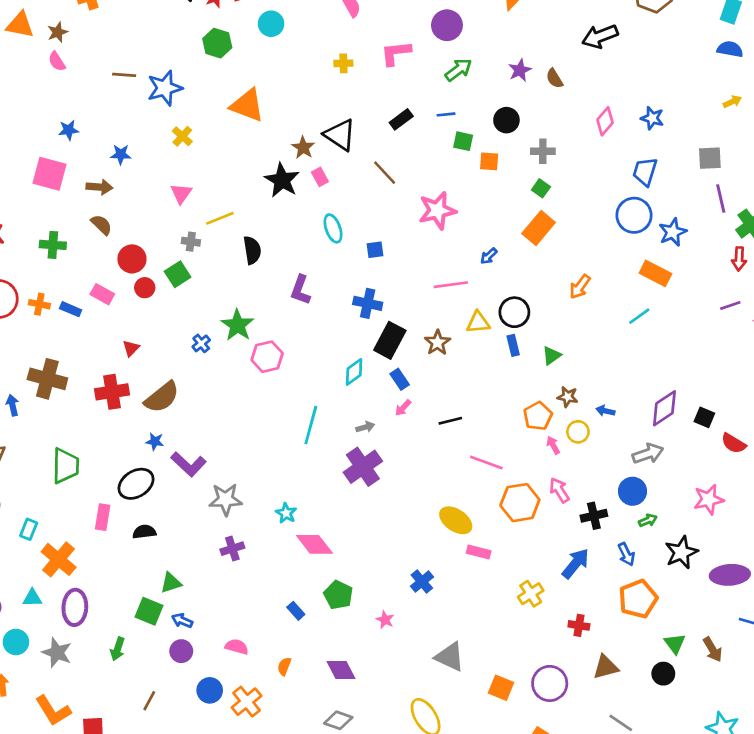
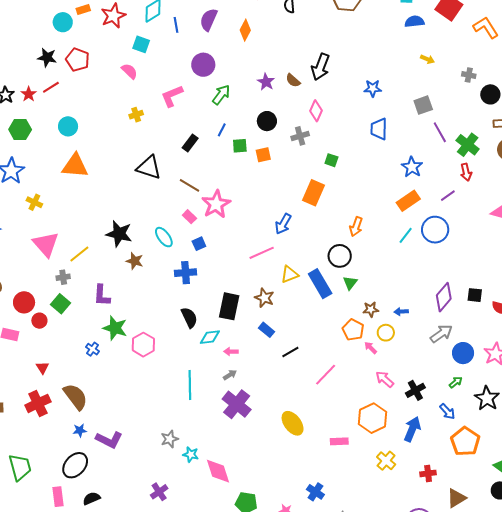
cyan circle: (271, 24) -> (68, 126), moved
black arrow: (600, 36) -> (320, 67), moved, turned -32
green hexagon: (217, 43) -> (20, 130), moved
yellow arrow: (732, 102) -> (427, 59), turned 64
blue line: (446, 114) -> (222, 130), turned -40
pink diamond: (605, 121) -> (316, 111), moved
brown star: (303, 148) -> (135, 261), moved
pink rectangle: (320, 177) -> (189, 217), moved
black star: (282, 180) -> (119, 234), moved
green square: (541, 188) -> (331, 160), moved
pink triangle: (181, 193) -> (46, 244), size x1.6
pink star: (437, 210) -> (216, 204), moved
blue circle: (634, 215) -> (435, 230), moved
black semicircle: (252, 250) -> (189, 318), moved
blue arrow: (489, 256) -> (283, 224), size x1.5
orange rectangle: (655, 273) -> (408, 201), turned -45
purple L-shape: (300, 290) -> (102, 295), moved
blue cross: (368, 303) -> (186, 273), moved
purple line: (730, 305) -> (448, 196), moved
black circle: (514, 312) -> (340, 256), moved
blue rectangle: (513, 345) -> (320, 284), size x1.8
cyan diamond: (354, 372) -> (210, 337), turned 45
blue rectangle: (400, 379) -> (266, 330), moved
brown semicircle: (162, 397) -> (75, 397), turned -72
pink arrow: (403, 408) -> (231, 352), moved, turned 64
pink line: (486, 462) -> (326, 375), turned -50
blue circle: (632, 491) -> (463, 353), moved
gray star: (226, 499) -> (170, 439), moved, size x0.7
orange hexagon: (520, 503) -> (373, 418), moved
yellow ellipse: (456, 520) -> (293, 423), moved, turned 35
pink diamond: (314, 544) -> (218, 471), turned 36
blue cross: (422, 582) -> (315, 492), moved

